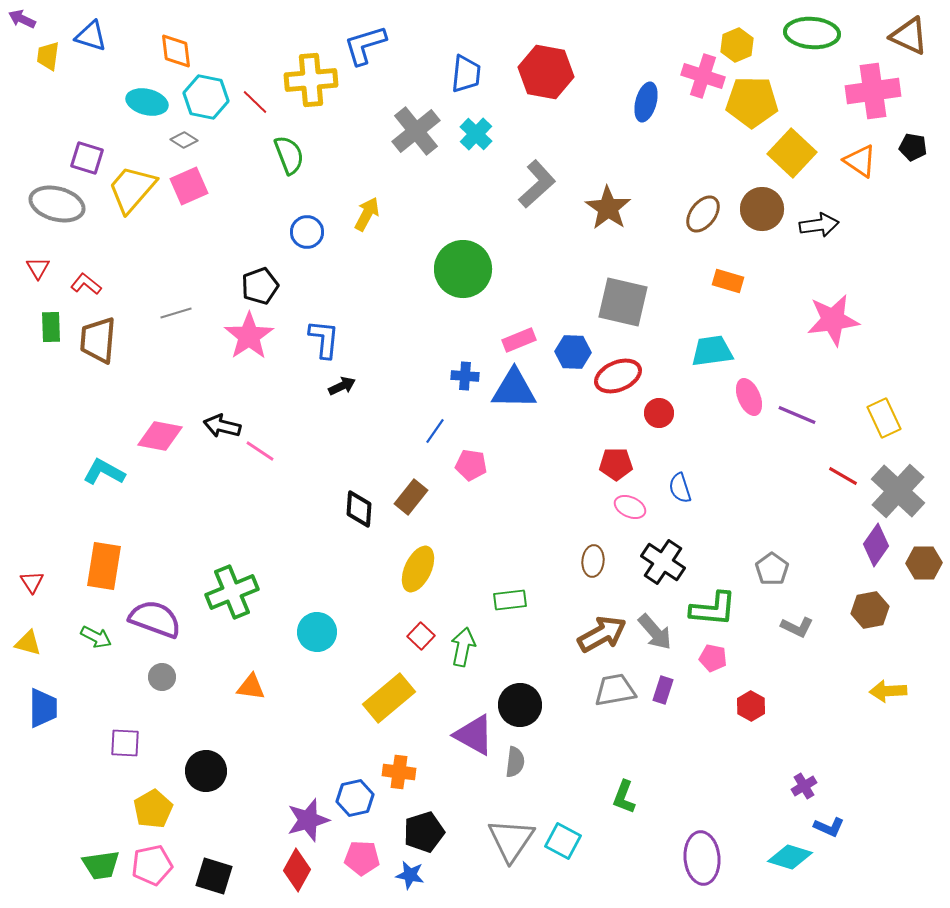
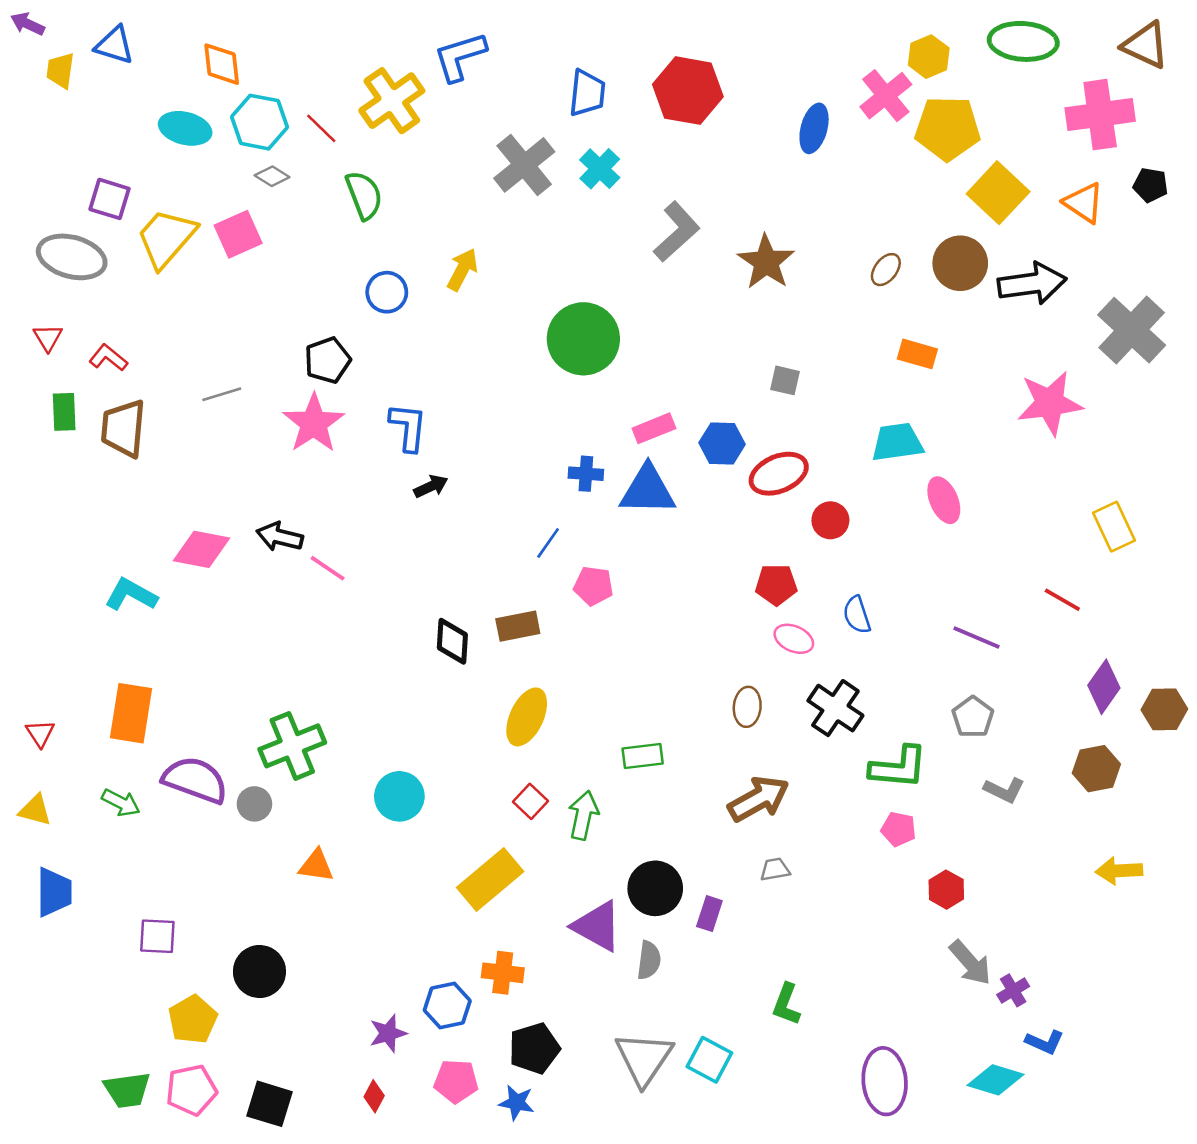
pink cross: (703, 76) -> (886, 96), turned 33
yellow cross: (311, 80) -> (392, 101), turned -30
gray diamond: (184, 140) -> (272, 176), moved
brown ellipse: (703, 214) -> (886, 270), size x0.7
black arrow: (819, 225) -> (1032, 283), size x1.4
gray square: (623, 302) -> (785, 380), size x0.5
purple line: (797, 415) -> (977, 638), moved
gray cross: (898, 491) -> (1132, 330), moved
brown rectangle: (411, 497) -> (518, 626), turned 40
gray arrow: (655, 632) -> (970, 963), moved
gray circle: (162, 677) -> (254, 804), moved
gray trapezoid: (615, 690) -> (775, 869), size x0.6
purple rectangle: (663, 690) -> (709, 914), moved
purple star: (308, 820) -> (388, 1033), size x0.7
red diamond: (297, 870) -> (374, 1096), size x0.6

